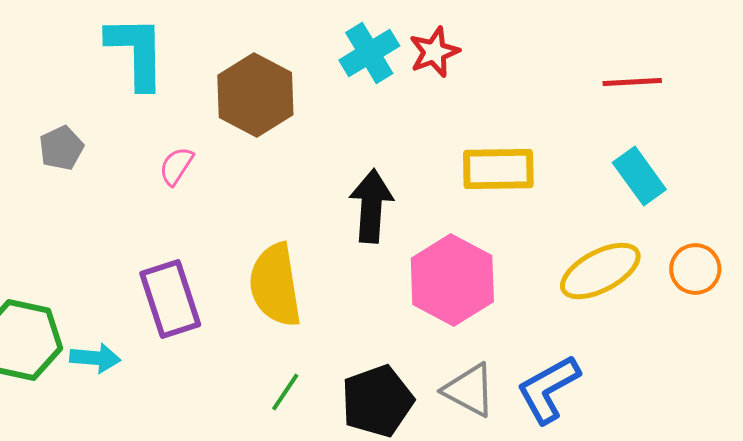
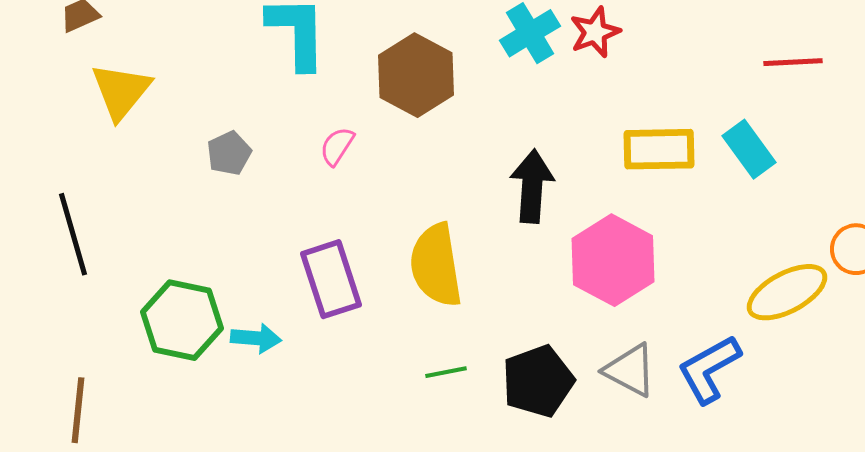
gray pentagon: (61, 148) -> (229, 153), moved
cyan rectangle: (639, 176) -> (749, 149), moved
yellow ellipse: (600, 271) -> (787, 292), moved
green line: (285, 392) -> (446, 372), turned 45

